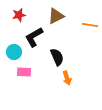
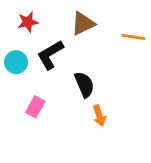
cyan circle: (14, 52) -> (16, 62), moved
pink rectangle: (24, 72) -> (35, 107), turned -64

